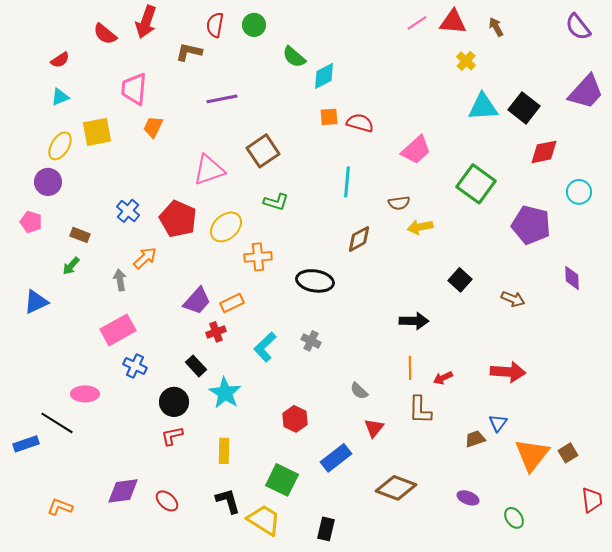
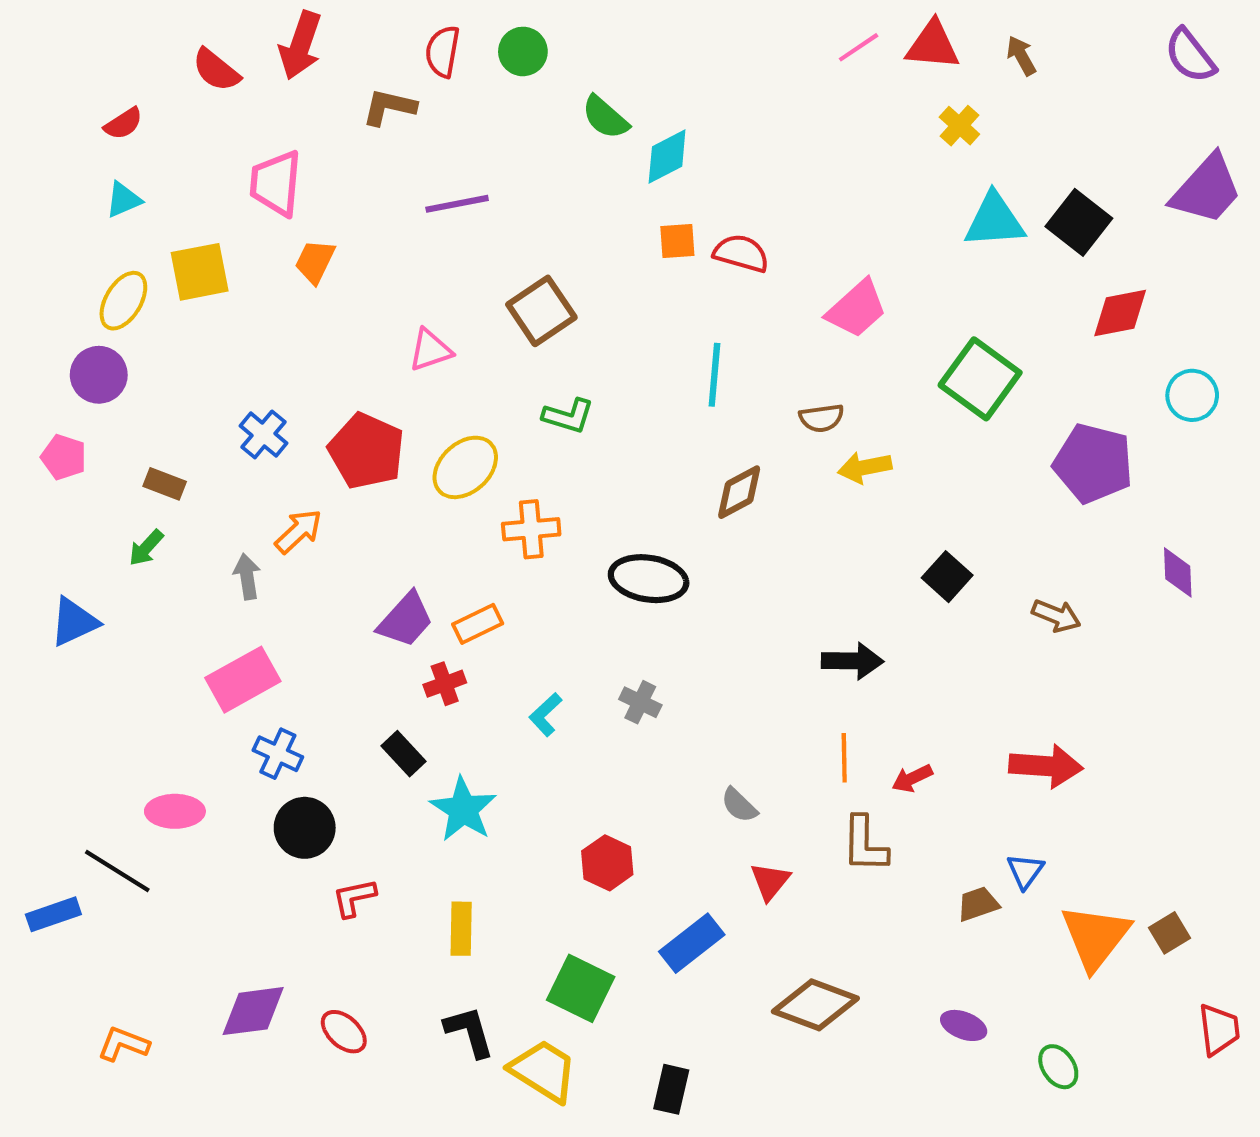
pink triangle: (209, 170) -> (430, 350), size x0.7
cyan L-shape: (265, 347) -> (546, 715), size x0.7
black circle: (174, 402) -> (305, 828), moved

